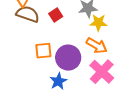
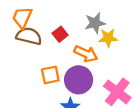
orange arrow: (97, 46) -> (86, 54), moved

